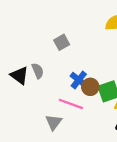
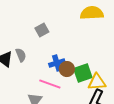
blue cross: (79, 80) -> (57, 63), turned 35

